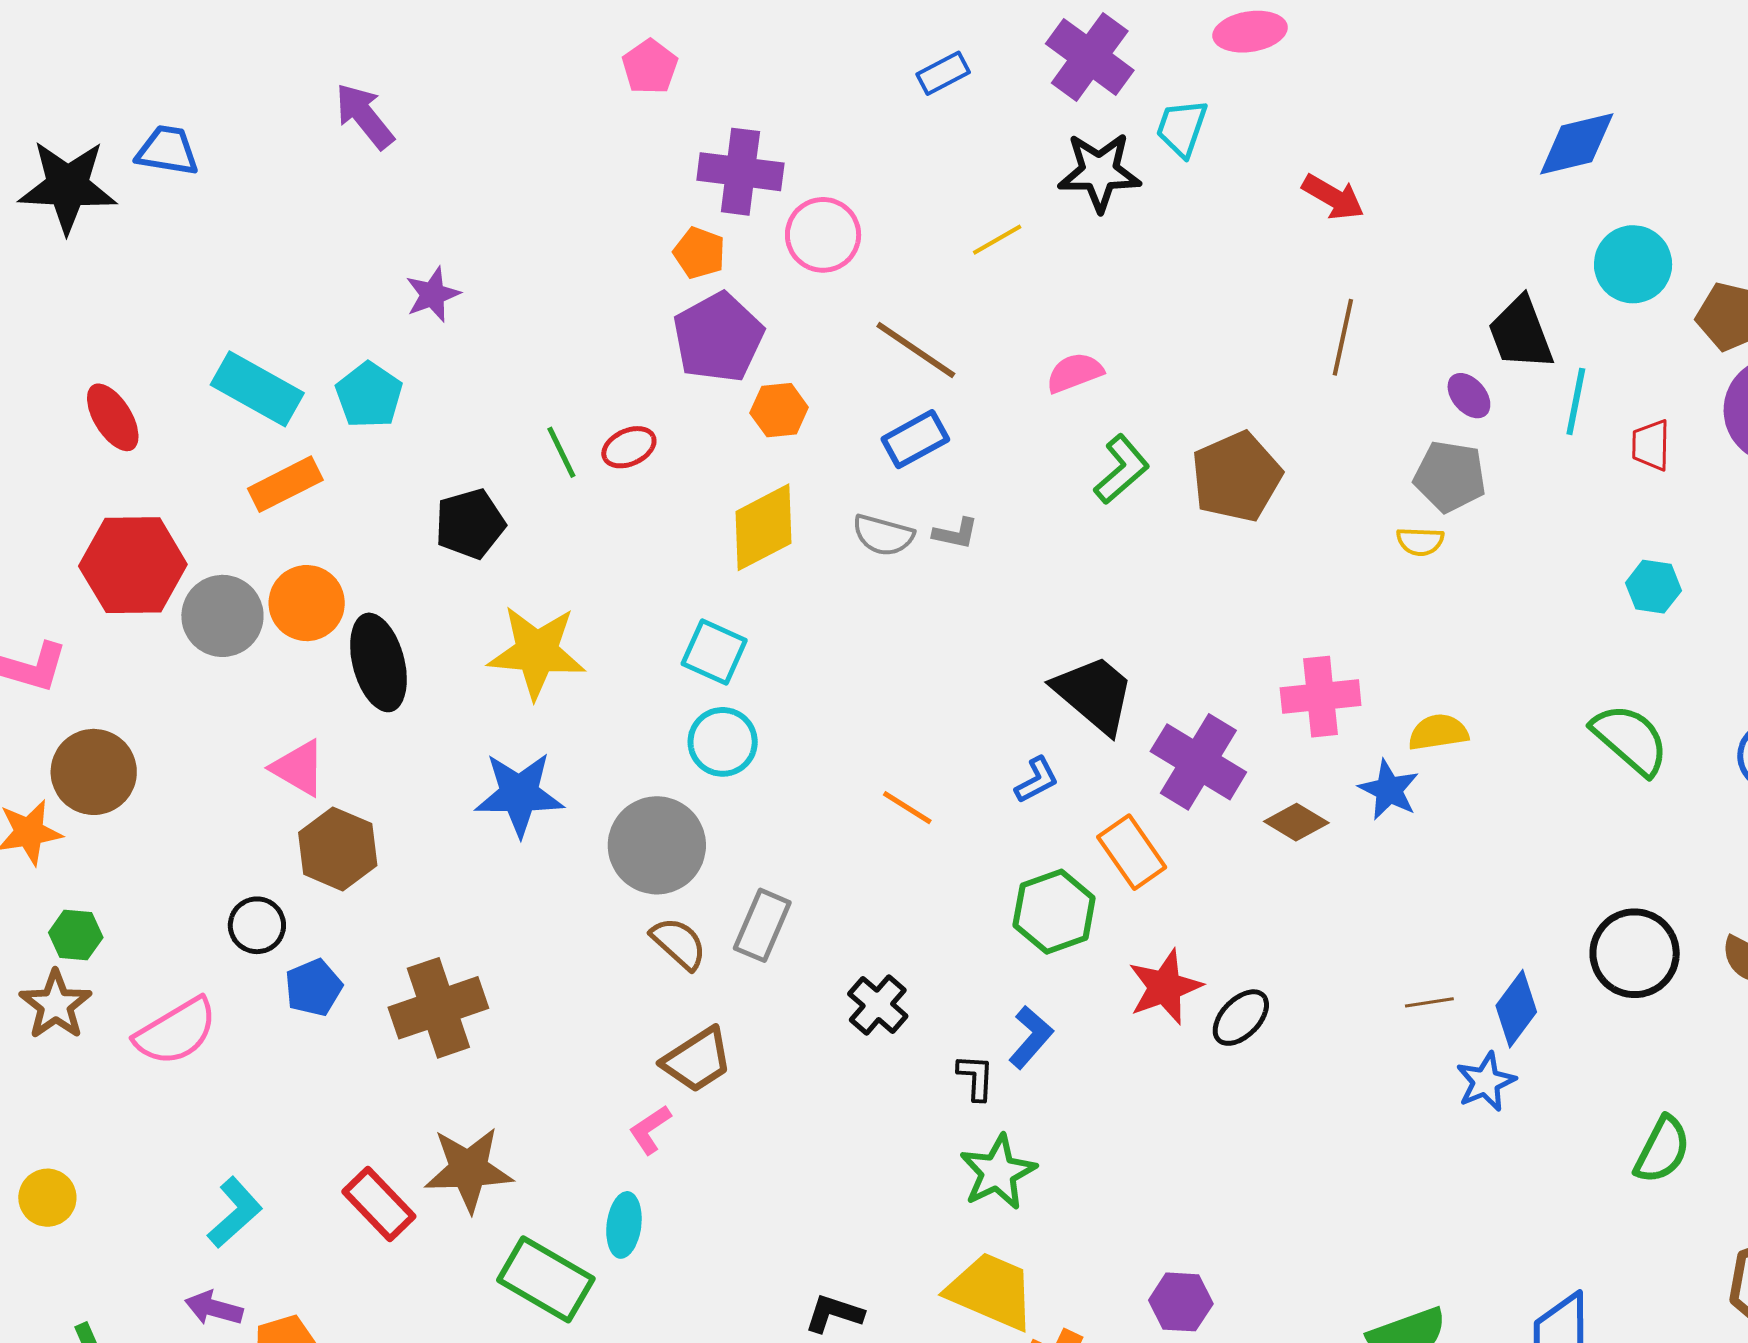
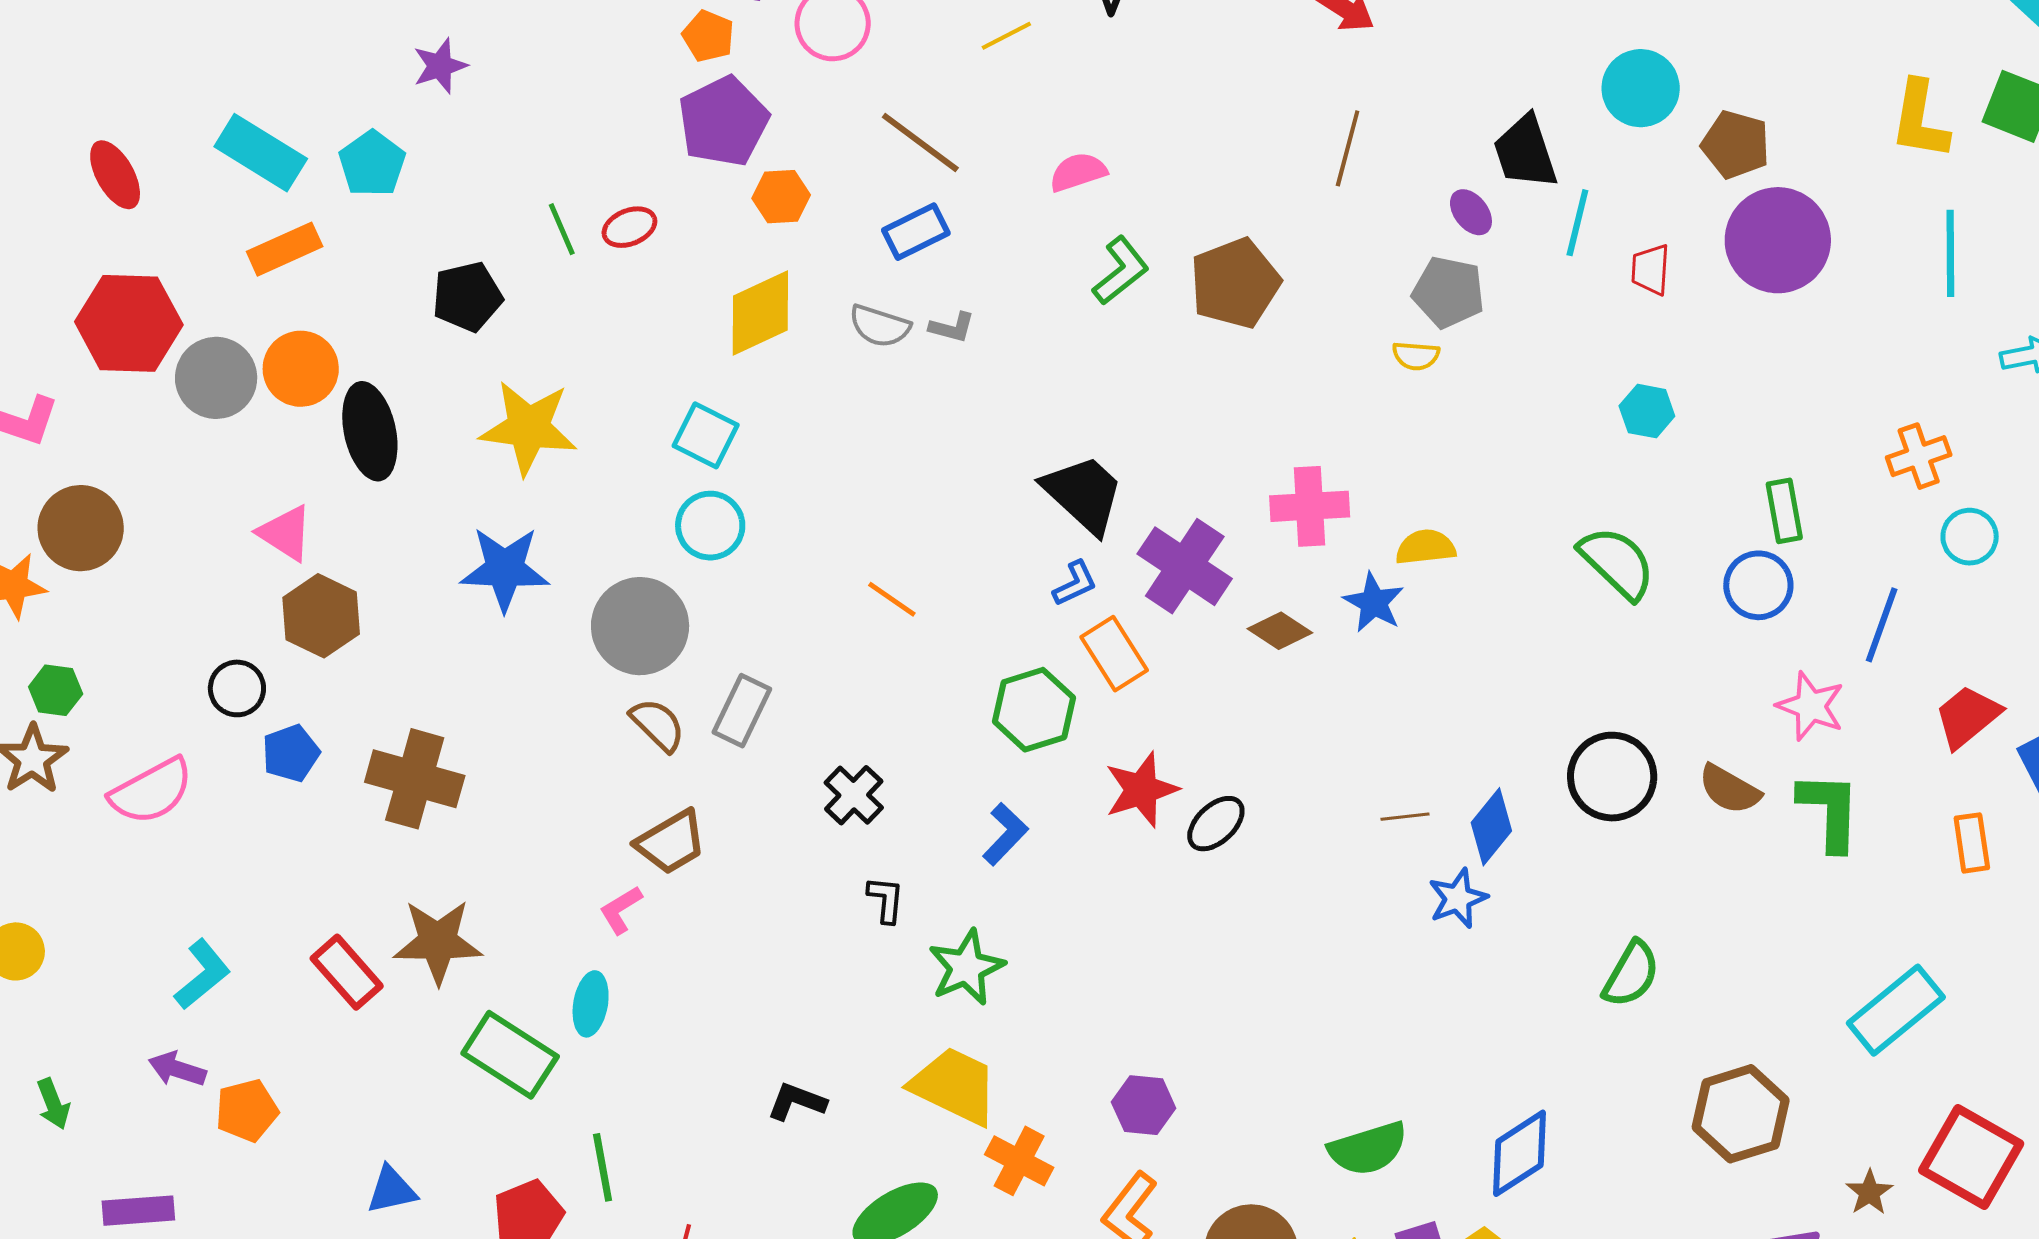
blue L-shape: (1037, 780) -> (1075, 584), moved
brown cross: (438, 1008) -> (415, 779), turned 32
black L-shape: (976, 1077) -> (886, 900), moved

